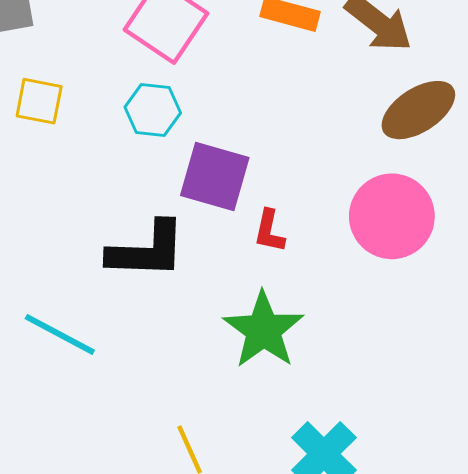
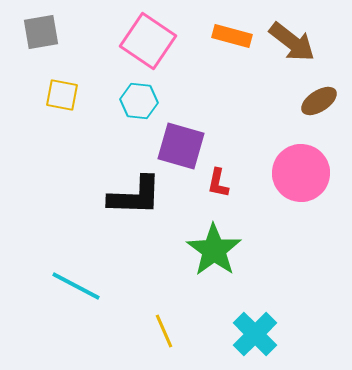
brown ellipse: (418, 110) -> (319, 101), size x0.7
cyan line: (60, 334) -> (76, 286), moved

